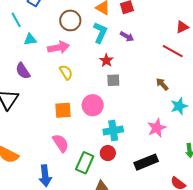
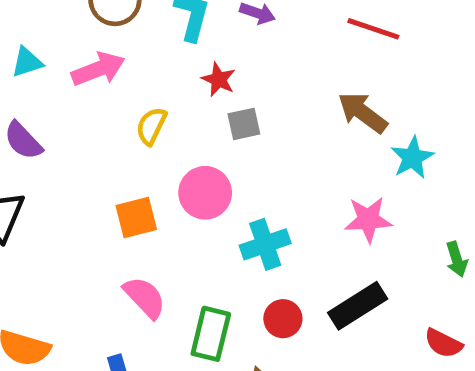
yellow semicircle: (66, 72) -> (151, 126), moved, turned -112
brown arrow: (162, 84) -> (363, 113), size x1.5
pink star: (157, 128) -> (368, 220), turned 30
red circle: (108, 153) -> (283, 319), moved

